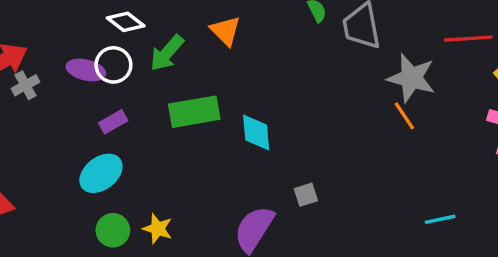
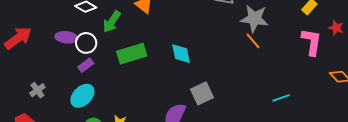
white circle: (113, 65) -> (86, 43), moved
gray cross: (26, 85) -> (37, 90), moved
cyan diamond: (256, 133) -> (181, 54), moved
gray square: (306, 195) -> (202, 93), size x1.6

